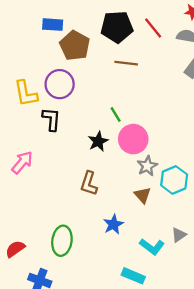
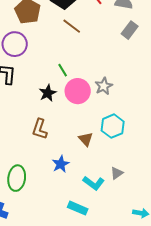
brown line: (126, 63) -> (72, 26), turned 30
gray star: (147, 166) -> (104, 86), moved

